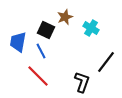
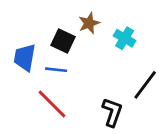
blue line: (41, 51) -> (56, 70), turned -56

